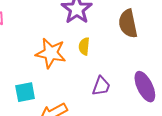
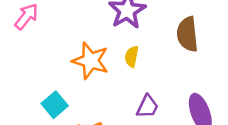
cyan square: (25, 92) -> (55, 105), turned -35

